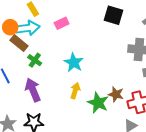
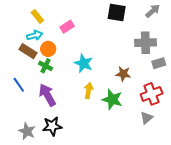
orange circle: (10, 27) -> (48, 49), moved
cyan arrow: (28, 28) -> (35, 35), size x0.7
brown star: (116, 94) -> (123, 74), moved

